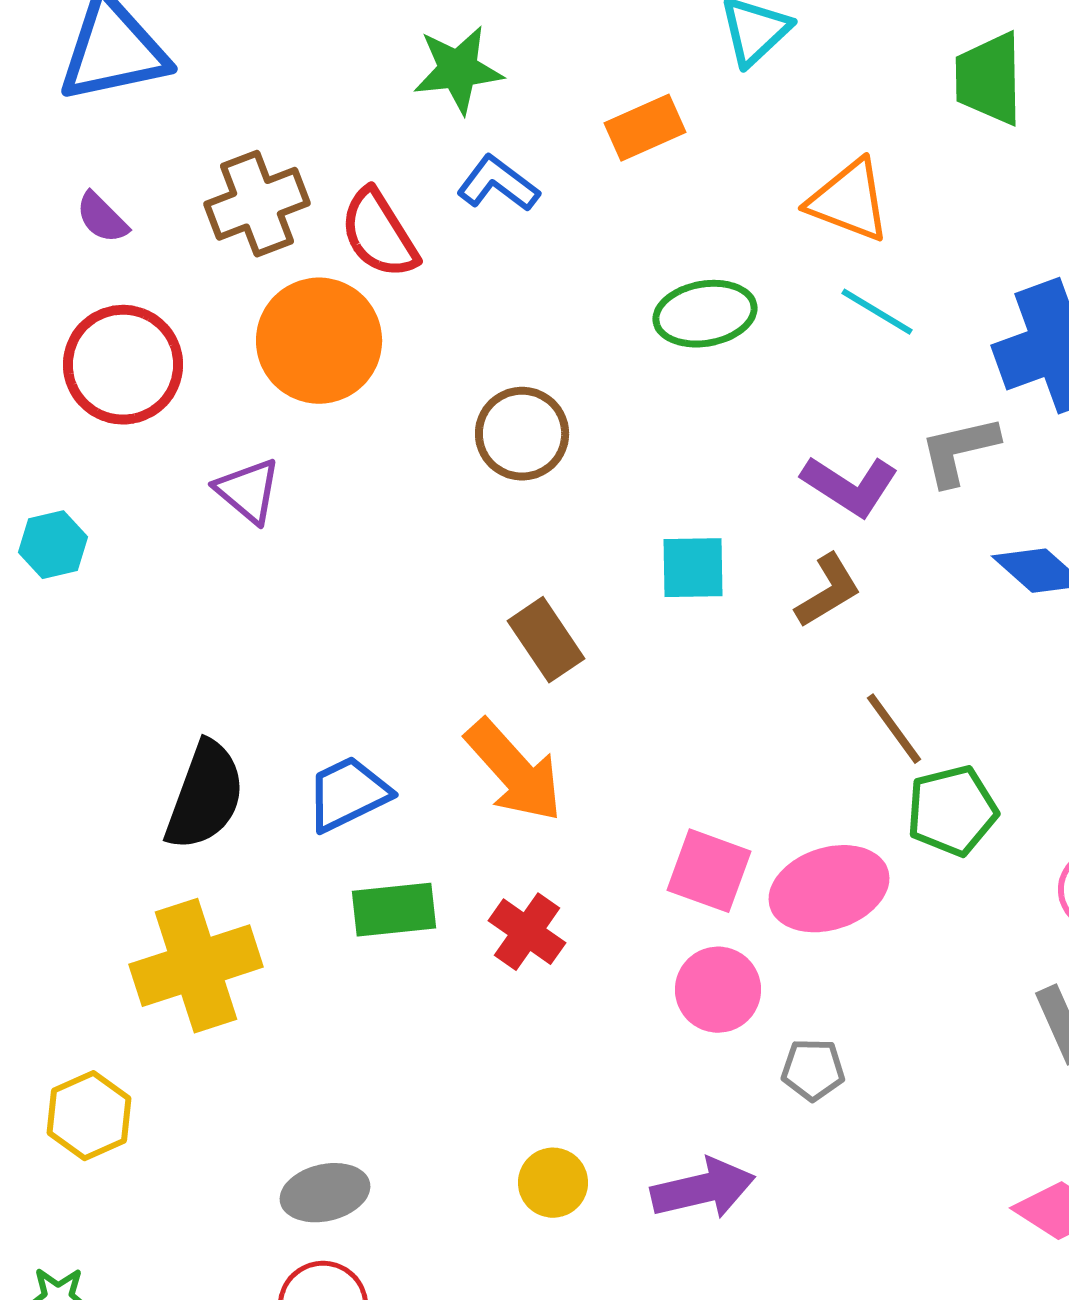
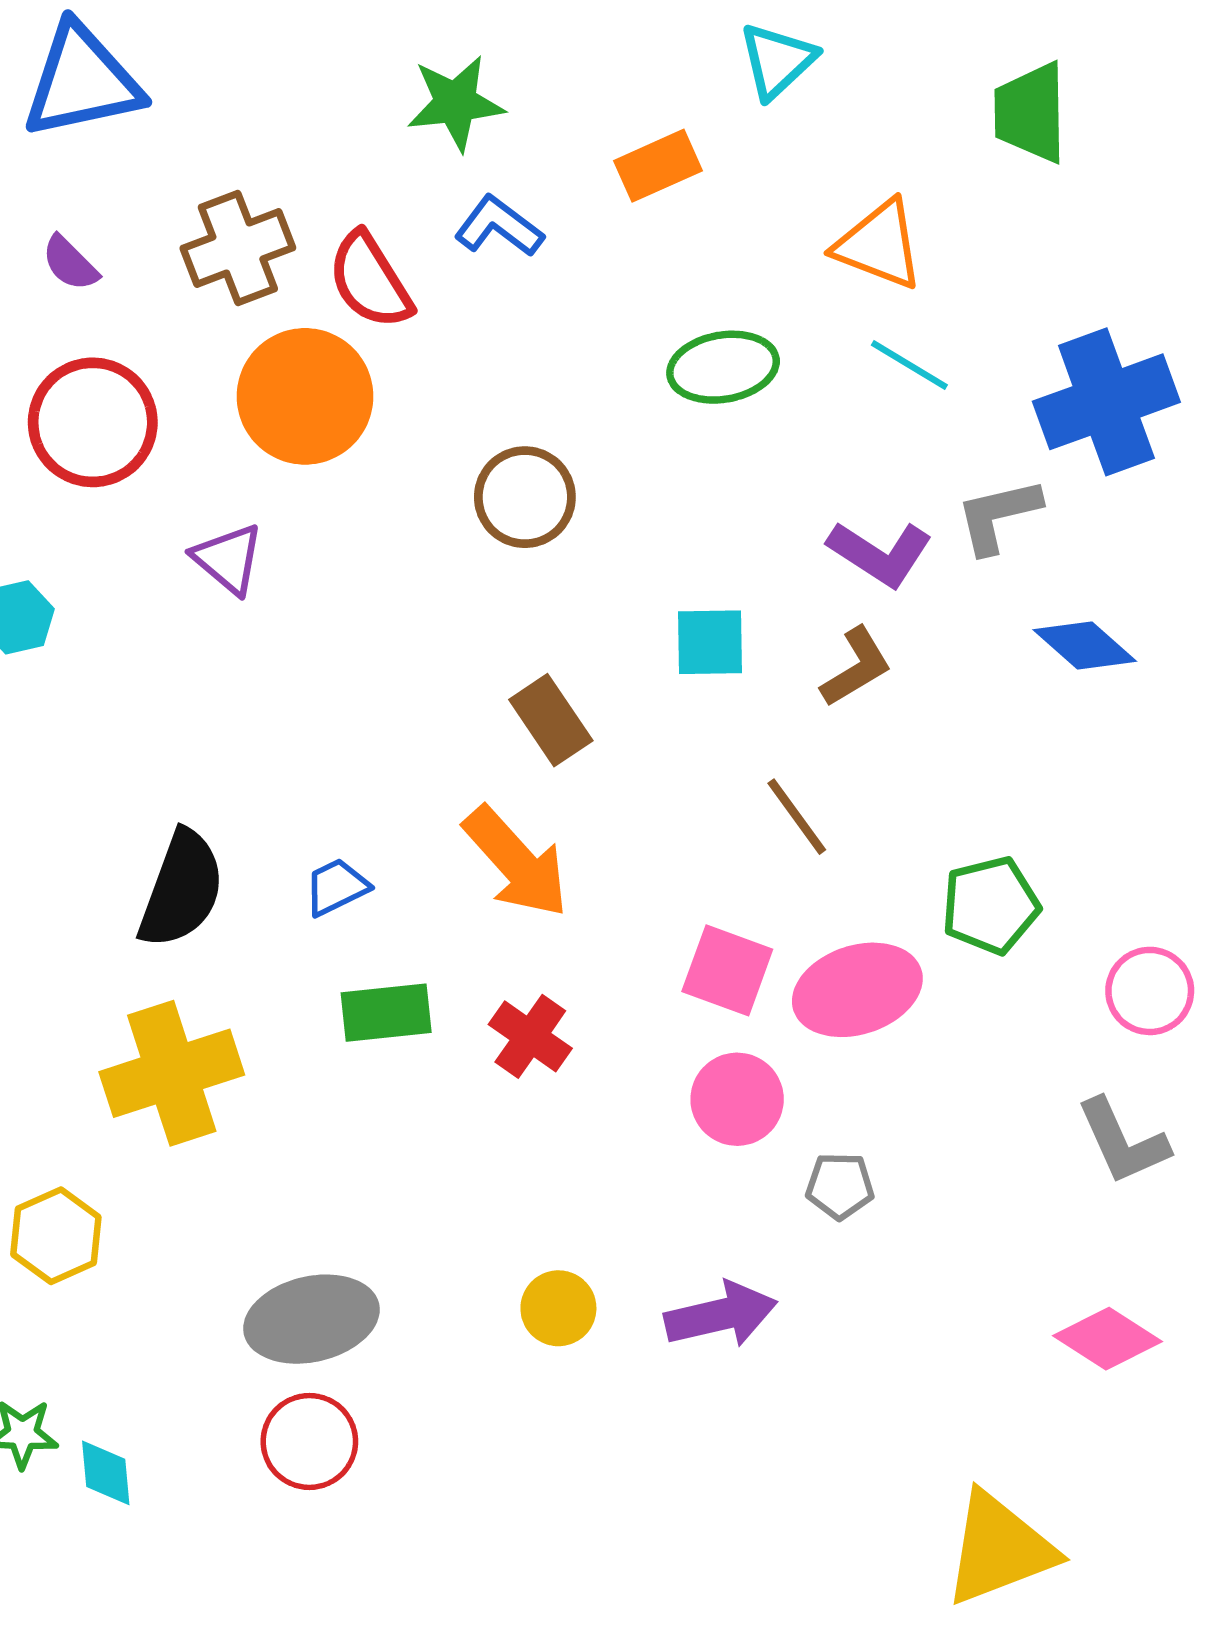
brown line: (894, 729) -> (797, 817), moved
blue trapezoid: (348, 794) -> (336, 887), size x0.7
gray ellipse: (325, 1193) -> (311, 1319), size x1.4

